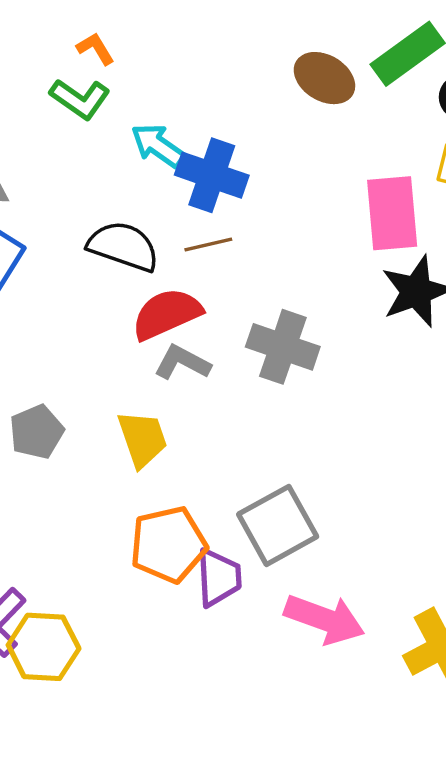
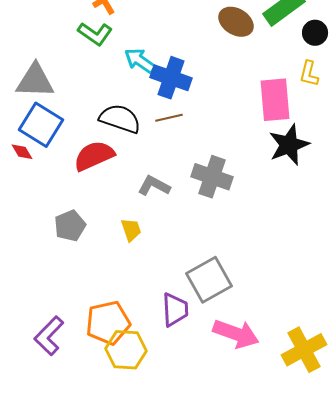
red semicircle: (167, 314) -> (94, 156), moved
yellow trapezoid: (142, 439) -> (131, 230), size x0.7
orange pentagon: (168, 545) -> (108, 323), moved
yellow hexagon: (44, 647) -> (126, 350), moved

